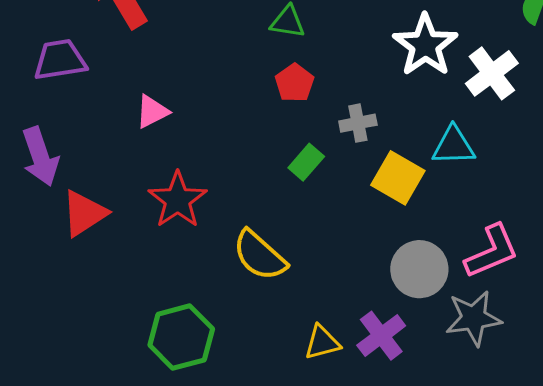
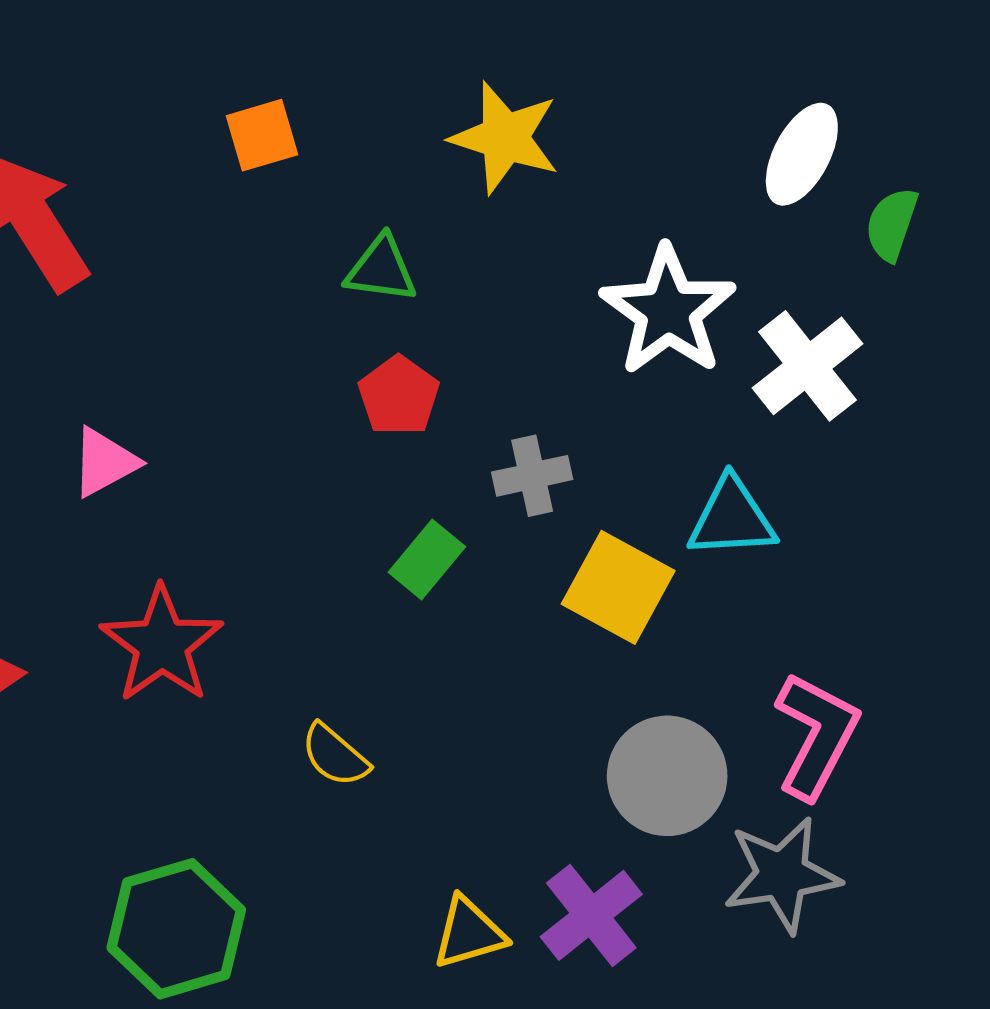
pink L-shape: (492, 251) -> (816, 735), turned -38
yellow semicircle: (260, 255) -> (335, 755), size x0.6

